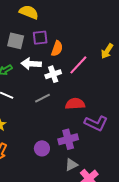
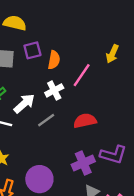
white arrow: (31, 64) -> (24, 104), moved, turned 144
purple L-shape: (96, 123) -> (113, 155), moved
purple circle: (42, 148) -> (39, 179), moved, size x1.5

